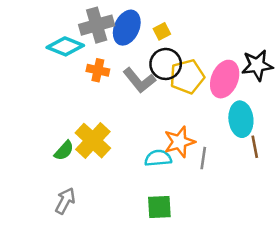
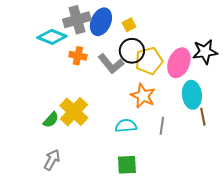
orange star: (179, 142) -> (143, 96), moved, turned -30

